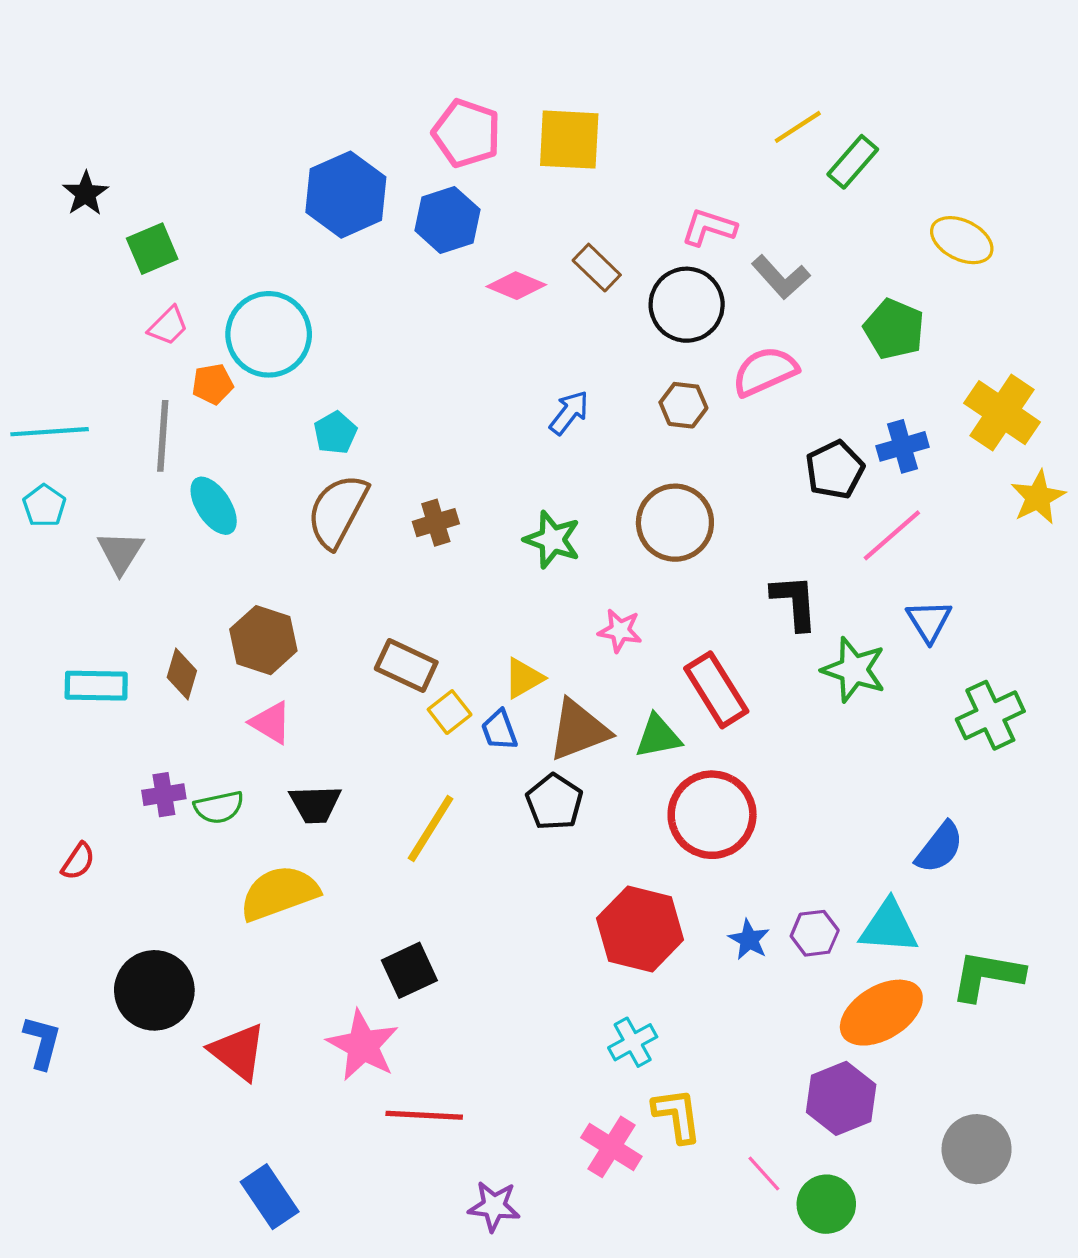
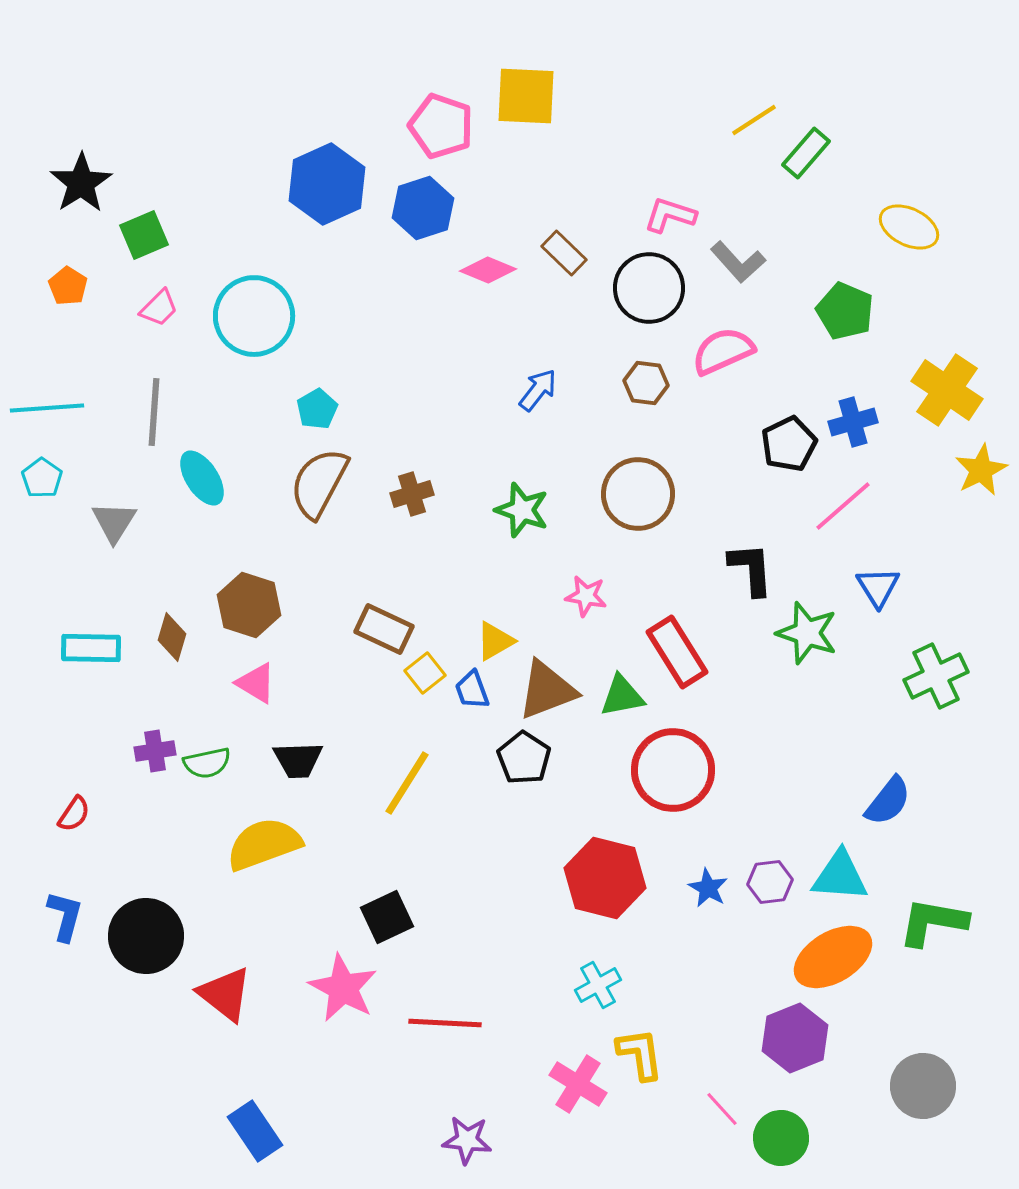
yellow square: (569, 140) -> (526, 96), moved
black star: (86, 194) -> (81, 183), size x1.4
orange pentagon: (213, 384) -> (68, 286), moved, turned -30
blue L-shape: (42, 1042) -> (65, 916), moved
red line: (424, 1115) -> (445, 1023), moved

